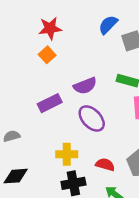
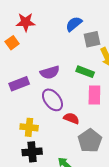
orange square: (47, 55) -> (12, 43), moved
red semicircle: (105, 165) -> (71, 118), moved

